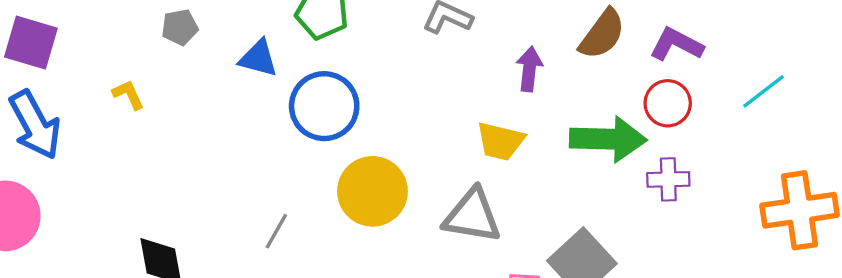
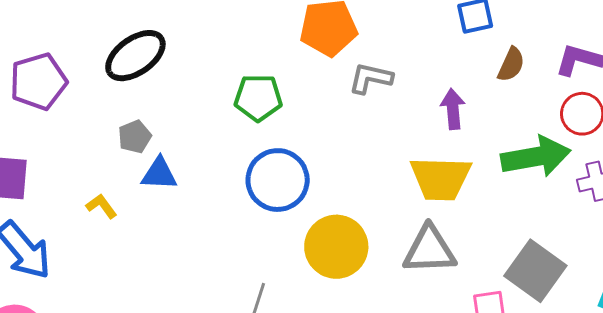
brown semicircle: (602, 34) -> (511, 65), size x0.7
blue triangle: (258, 58) -> (159, 174), moved
yellow trapezoid: (500, 141) -> (441, 178), size x1.4

